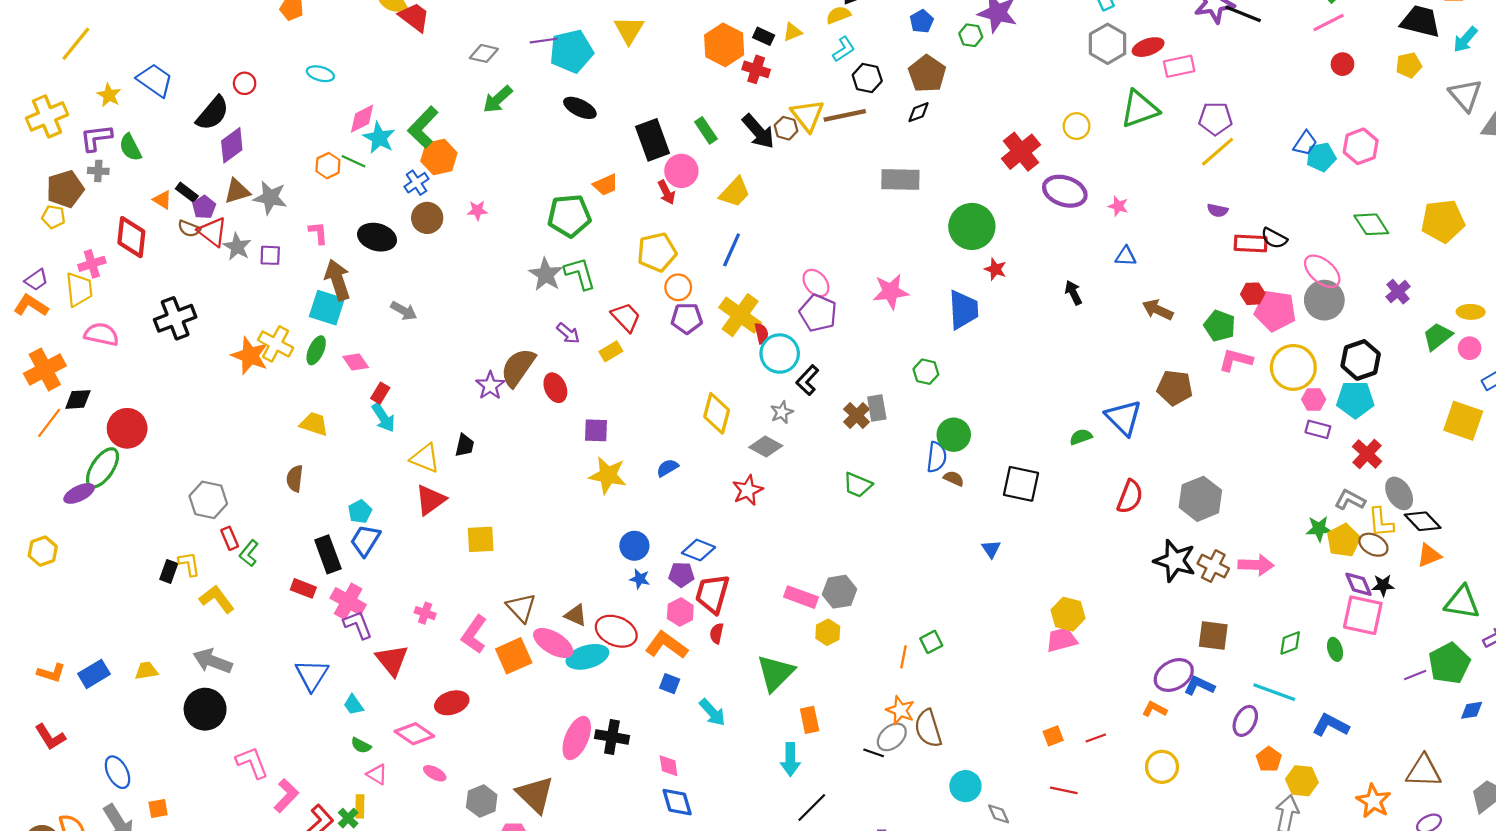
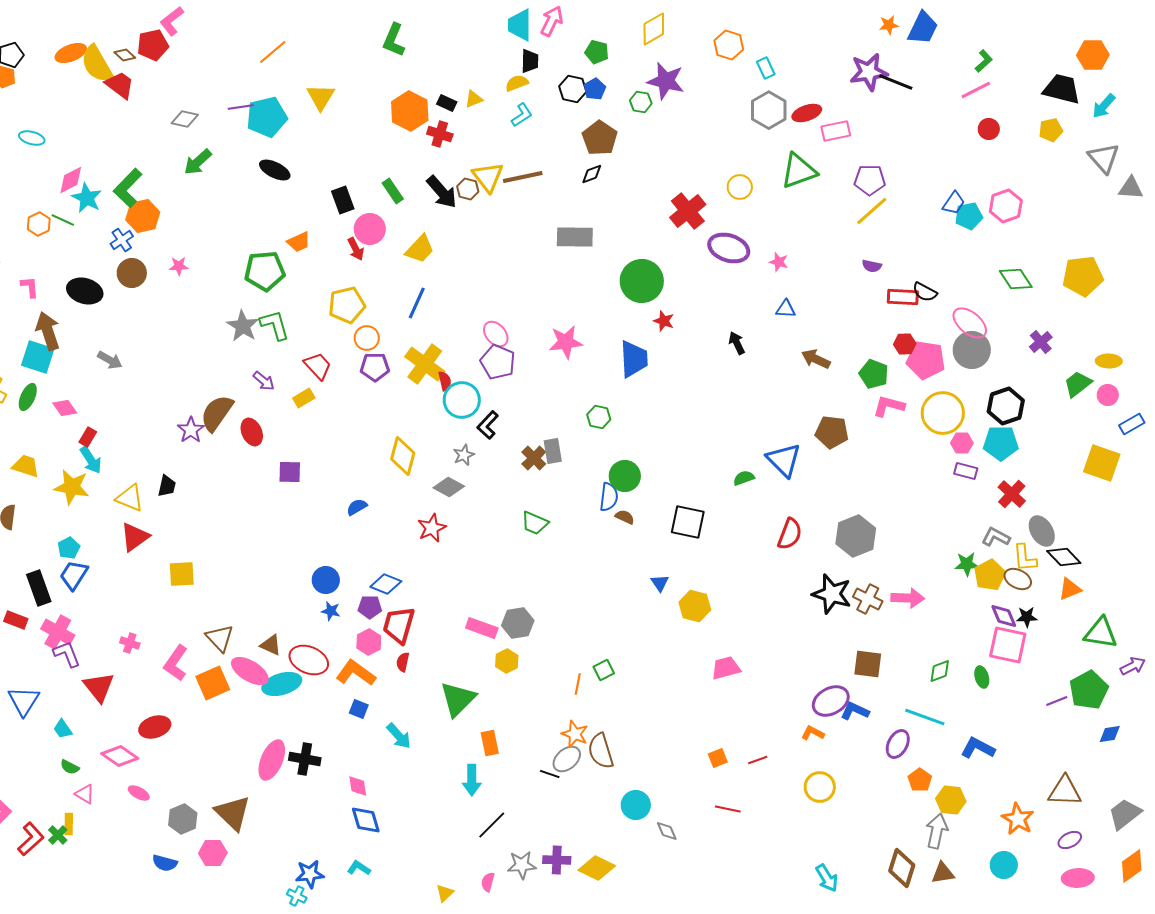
black hexagon: (867, 78) -> (573, 89), moved
black rectangle: (653, 140) -> (343, 200), size x0.7
yellow star: (608, 475) -> (72, 487), moved
yellow hexagon: (1068, 614) -> (695, 606), moved

